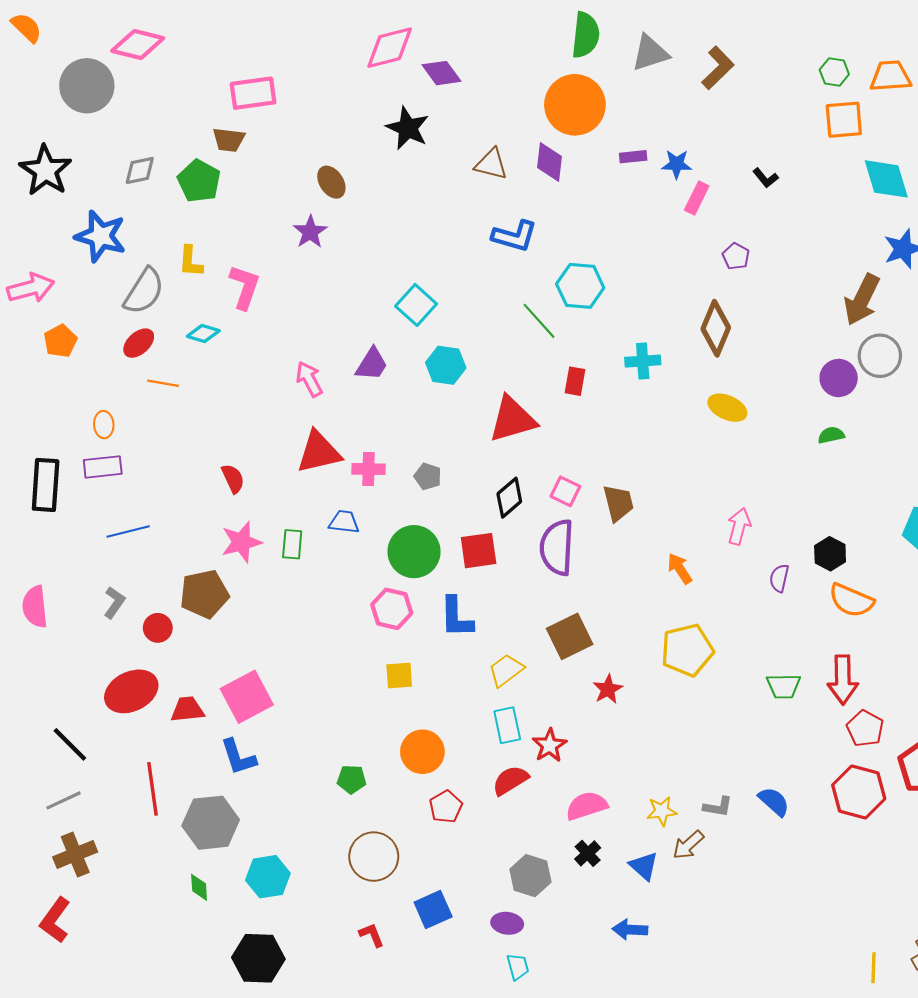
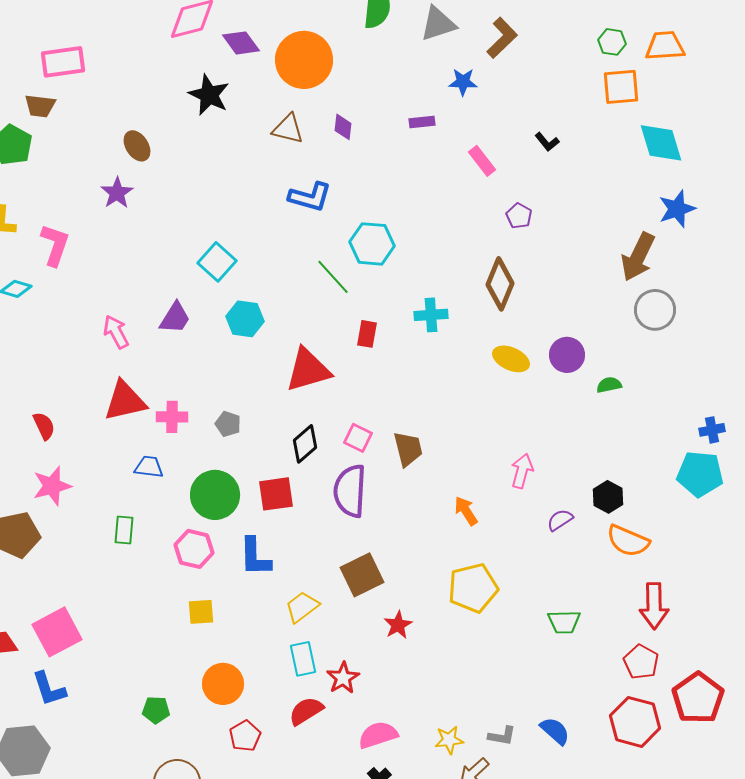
orange circle: (575, 105) -> (304, 60), moved
purple diamond: (550, 162) -> (343, 127), size x0.7
blue star: (677, 164) -> (463, 82), moved
pink rectangle: (697, 198) -> (482, 161), turned -64
purple circle: (839, 378) -> (567, 355), moved
green rectangle: (292, 544) -> (124, 530), moved
purple semicircle: (779, 578) -> (560, 520), turned 44
red arrow: (843, 680) -> (654, 606), moved

